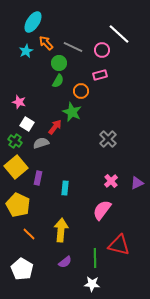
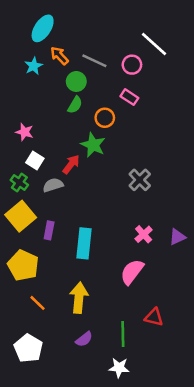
pink rectangle: (100, 75) -> (129, 97), turned 48
cyan rectangle: (65, 188) -> (84, 243), size x1.6
red triangle: (119, 245) -> (154, 317), size x0.7

